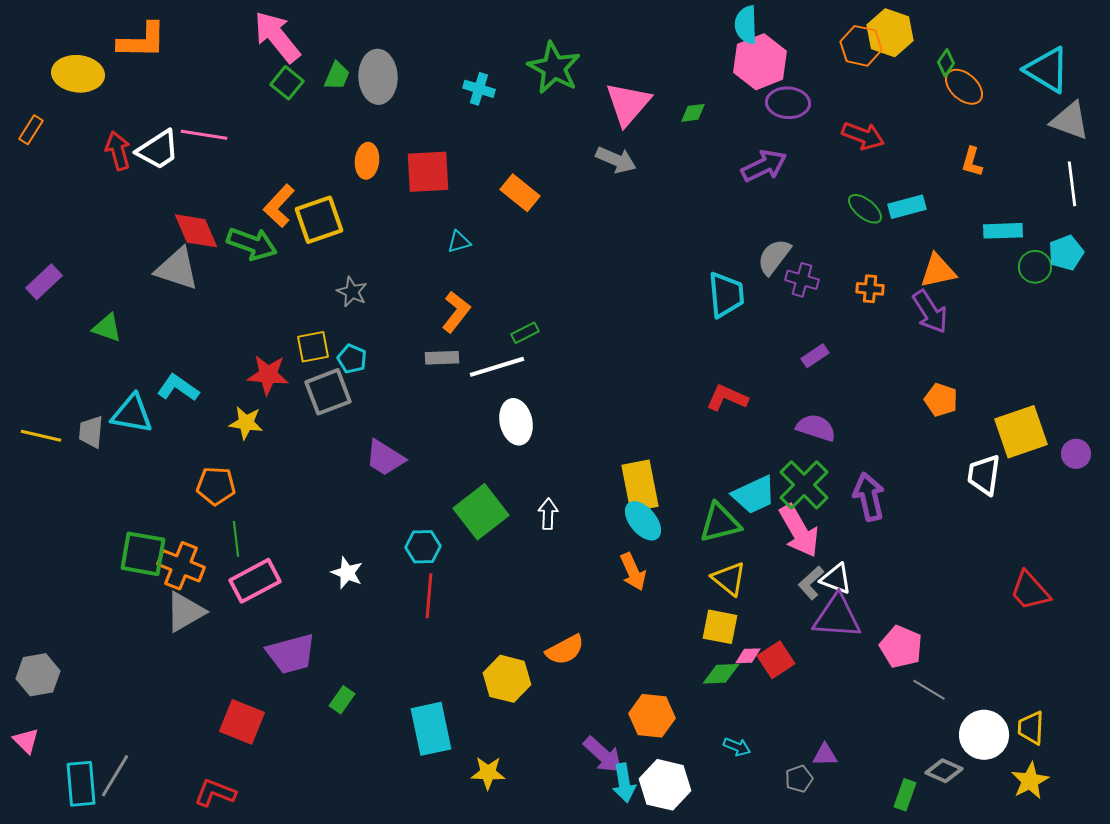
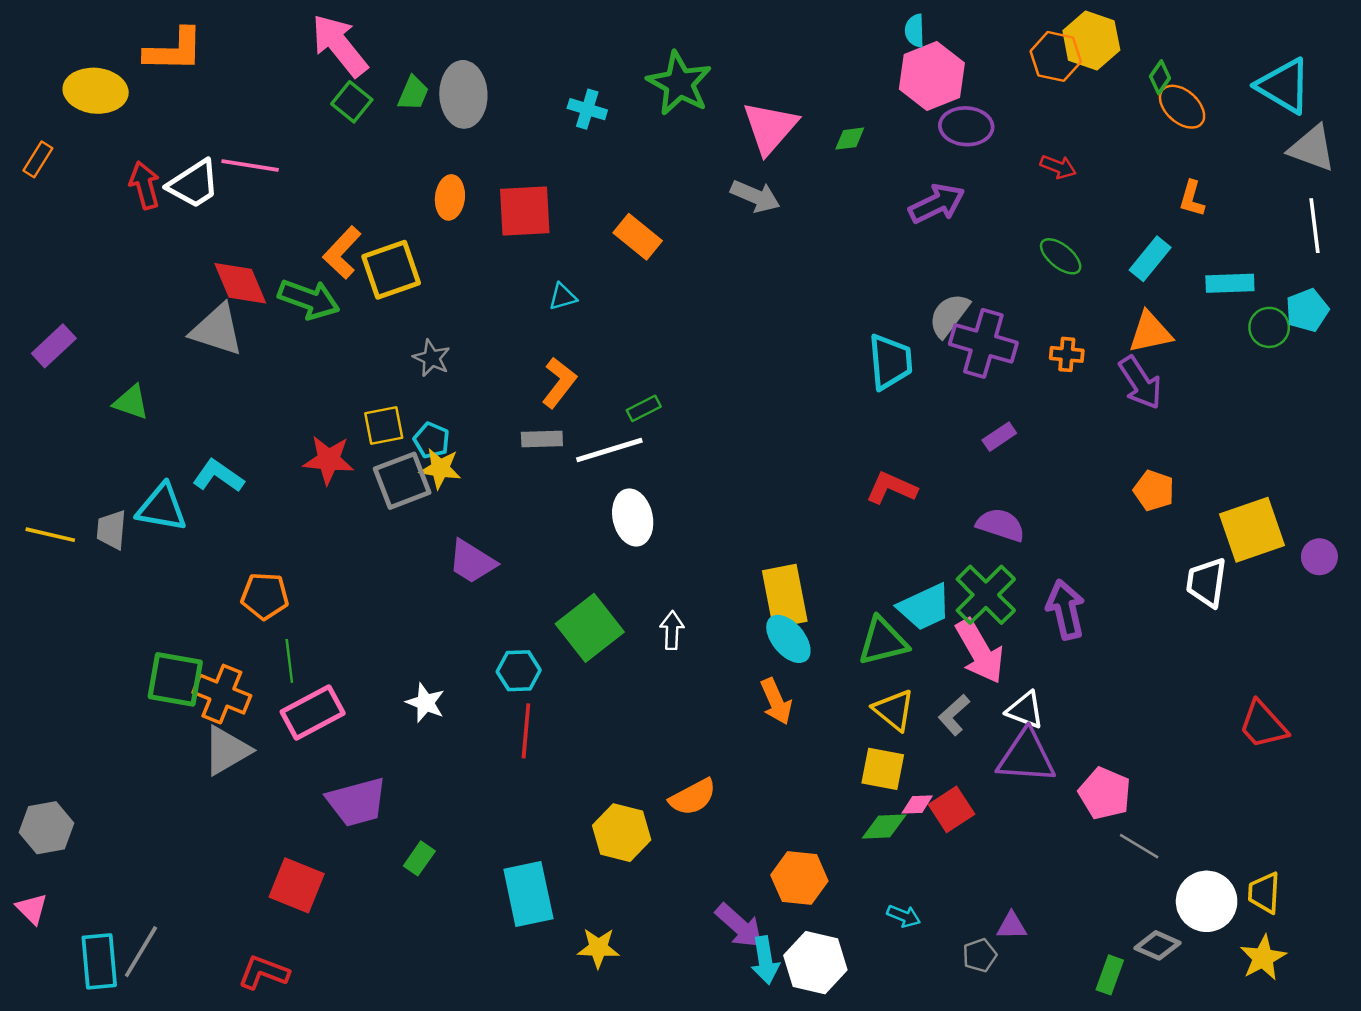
cyan semicircle: (746, 25) -> (915, 31), size x0.7
red arrow: (863, 136) -> (1058, 167), size x0.7
cyan rectangle: (907, 207) -> (1150, 259), moved, turned -36
purple cross: (802, 280) -> (983, 343), size x1.6
yellow star: (246, 423) -> (440, 468), moved
gray L-shape: (811, 583) -> (954, 715), moved

